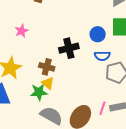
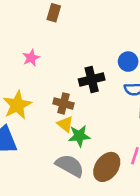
green star: (39, 92) -> (79, 136), moved

